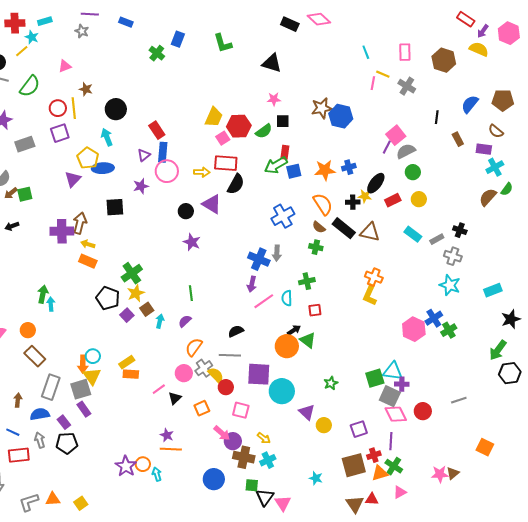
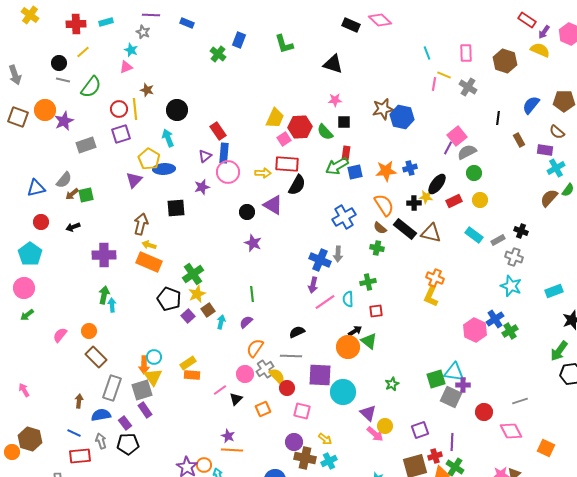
cyan star: (32, 37) -> (131, 50), moved
green semicircle: (264, 131) -> (325, 132), turned 84
purple cross: (62, 231) -> (104, 255), moved
orange rectangle: (88, 261) -> (149, 262), size x1.4
pink diamond: (396, 414) -> (511, 431), moved
pink arrow: (222, 433) -> (375, 434), moved

